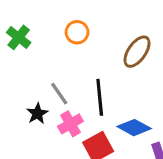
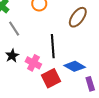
gray line: (59, 94) -> (14, 29), moved
pink cross: (70, 124) -> (33, 63), turned -35

